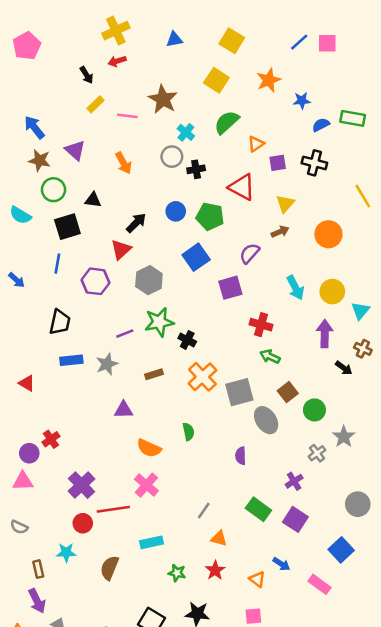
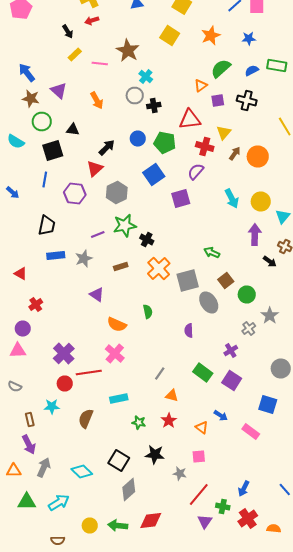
blue star: (302, 101) -> (249, 38), moved
green semicircle: (227, 122) -> (221, 68), moved
red triangle: (242, 187) -> (190, 120), turned -35
brown arrow: (280, 232) -> (235, 154), moved, turned -32
red cross: (261, 325) -> (205, 146), moved
purple triangle: (123, 410) -> (97, 294), turned 35
red cross: (51, 439) -> (36, 304), moved
blue square: (341, 550) -> (268, 404), turned -30

